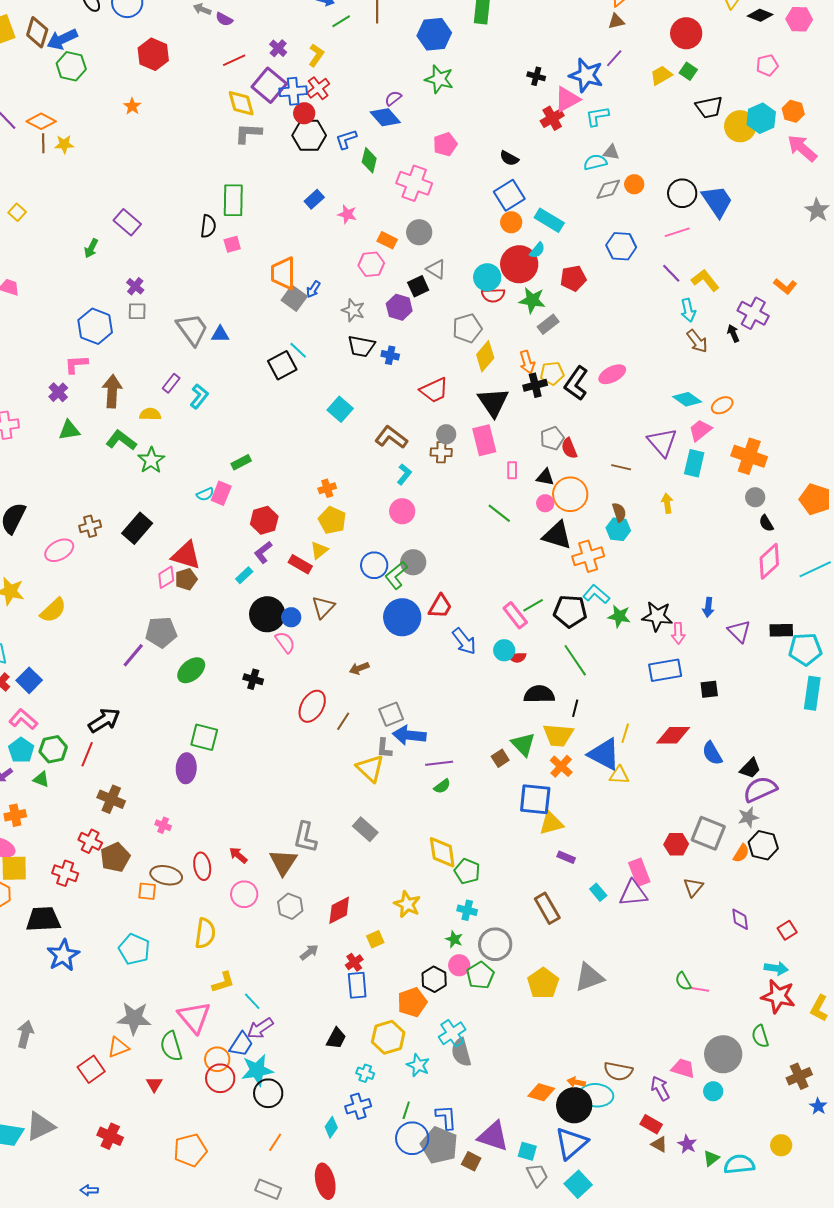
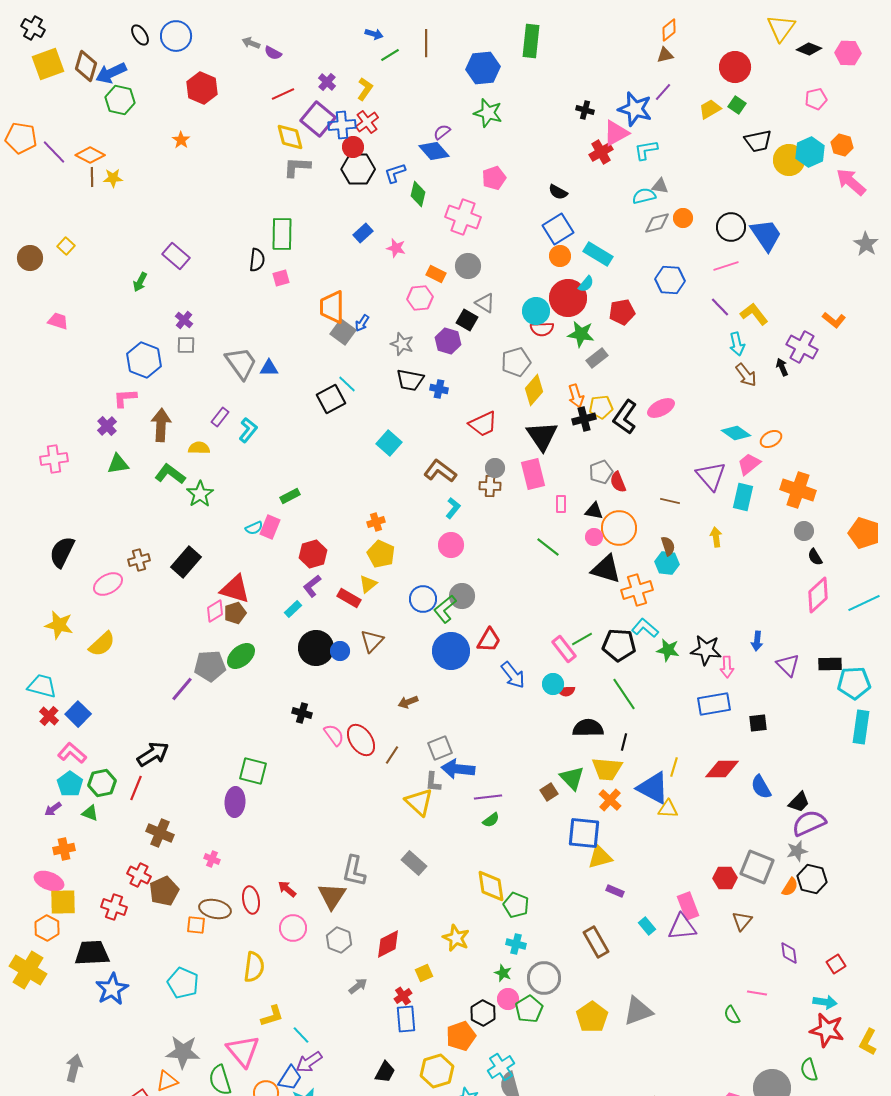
black square: (418, 286) -> (467, 320), turned -35
pink semicircle: (285, 642) -> (334, 735), moved
green ellipse: (191, 670) -> (241, 656), moved
red ellipse: (312, 706) -> (361, 740), turned -64
pink line: (699, 989) -> (757, 993), moved

